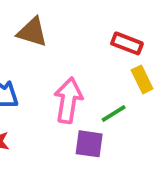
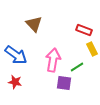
brown triangle: (32, 32) -> (34, 24), turned 30

